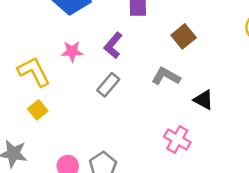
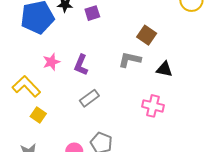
brown square: (184, 36) -> (147, 35), moved
purple L-shape: (113, 45) -> (81, 65), moved
gray rectangle: (108, 85) -> (89, 98), moved, turned 30

